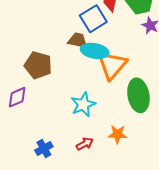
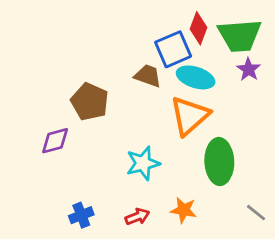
cyan ellipse: (95, 51) -> (196, 77), moved

